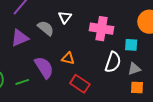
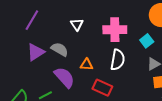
gray semicircle: (46, 28) -> (60, 49), moved
cyan square: (131, 45) -> (147, 41), turned -32
white semicircle: (113, 62) -> (118, 60), moved

